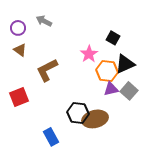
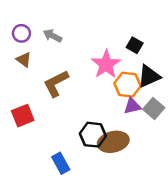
gray arrow: (44, 21) -> (52, 36), moved
pink star: (89, 54) -> (106, 64), size x1.4

